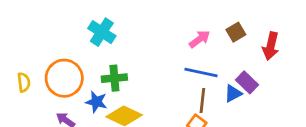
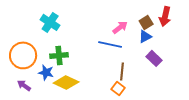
red arrow: (271, 46) -> (165, 16), moved
blue line: (201, 73) -> (110, 44), moved
blue triangle: (233, 94) -> (145, 36), moved

